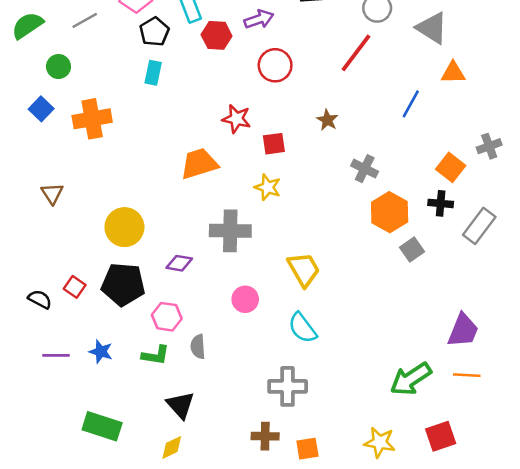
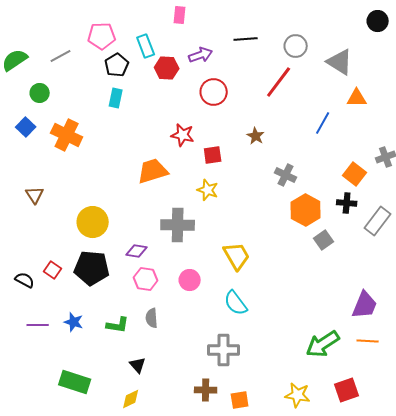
orange cross: (92, 119) -> (67, 135), turned 36
pink hexagon: (167, 317) -> (146, 279), moved
black triangle: (180, 405) -> (138, 365), size x0.7

